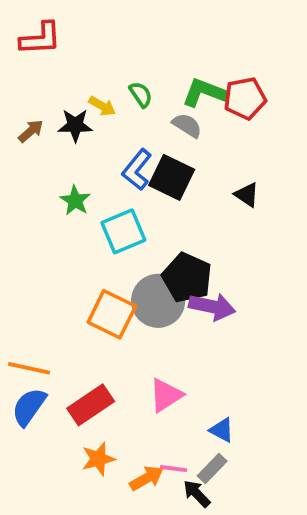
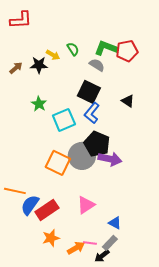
blue L-shape: (137, 170) -> (92, 113), moved
blue semicircle: (29, 407) -> (30, 205), moved
black arrow: (197, 494) -> (102, 256), turned -84

